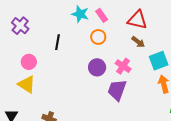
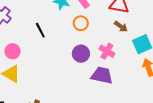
black line: (58, 42) -> (40, 30), turned -35
purple trapezoid: (117, 90) -> (102, 75), turned 85

